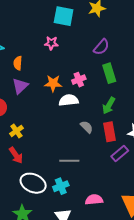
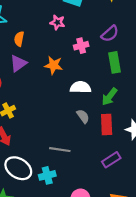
pink cross: (79, 80) -> (81, 46), moved
white semicircle: (69, 100) -> (81, 87), moved
purple rectangle: (120, 153) -> (111, 160), moved

